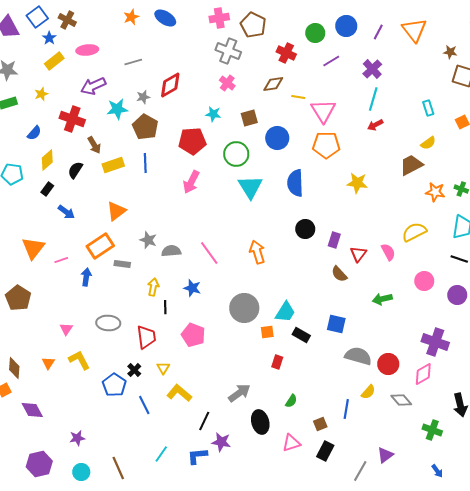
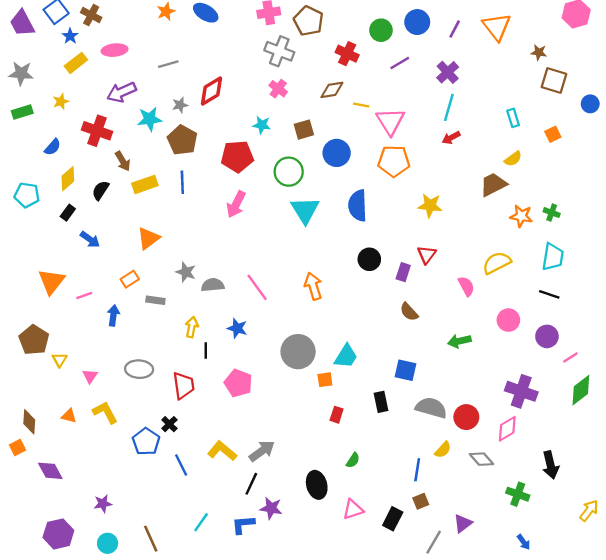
orange rectangle: (100, 246) -> (130, 279), size x0.6
red triangle: (358, 254) -> (427, 255), moved
black rectangle: (301, 335) -> (381, 402), moved, turned 48
orange triangle: (48, 363) -> (69, 416), turned -48
yellow triangle: (163, 368) -> (60, 360), moved
gray arrow: (239, 393) -> (262, 451), moved
brown square: (320, 424) -> (421, 501), moved

